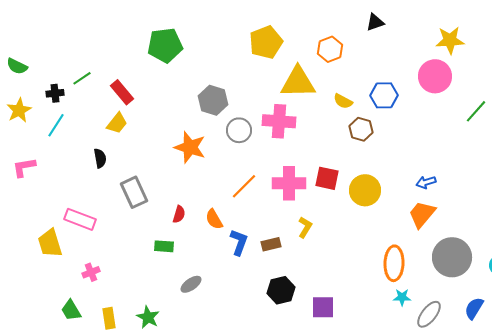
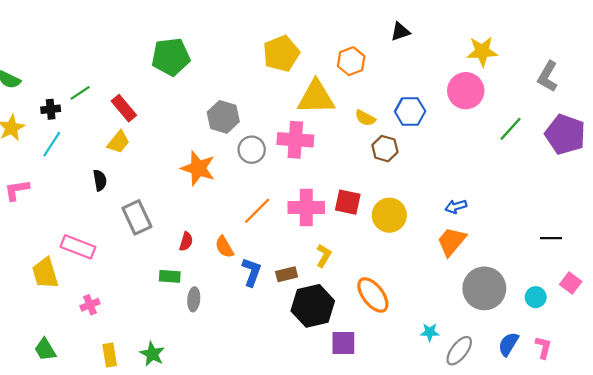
orange ellipse: (394, 263) -> (373, 295), moved, turned -40
gray ellipse: (191, 284) -> (194, 299), moved, turned -50
black hexagon: (281, 290) -> (313, 306), moved, size x1.4
green trapezoid: (71, 310) -> (45, 350), moved

